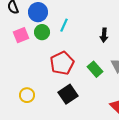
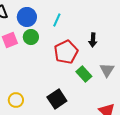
cyan line: (64, 25) -> (57, 20), moved
red pentagon: (62, 63) -> (66, 52), moved

